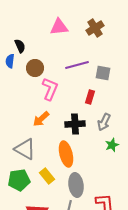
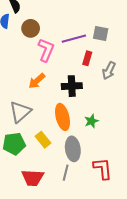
purple line: (77, 65) -> (74, 39), moved
gray arrow: (104, 122) -> (109, 71), moved
green star: (112, 145) -> (91, 121), moved
gray triangle: (25, 149) -> (20, 112), turned 50

